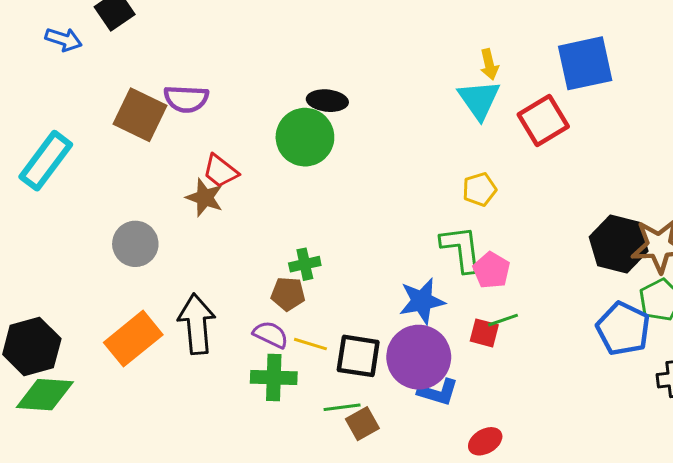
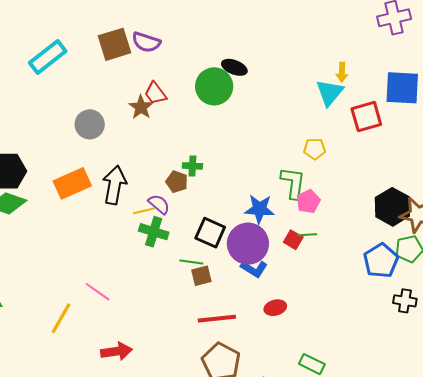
brown square: (140, 115) -> (114, 44), turned 32
yellow line: (310, 344) -> (144, 211), moved, turned -45

